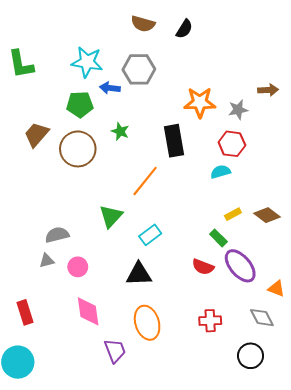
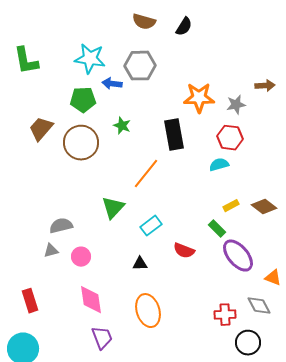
red semicircle: (203, 267) -> (184, 251), moved
black triangle: (139, 274) -> (140, 264), size x0.6
red cross: (210, 321) -> (225, 315), moved
purple trapezoid: (115, 351) -> (102, 338), moved

